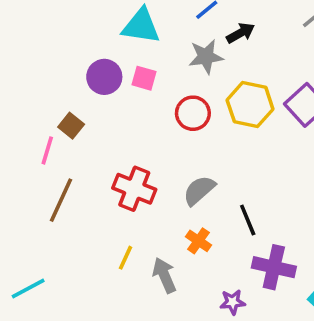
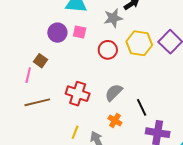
brown line: (61, 200) -> (37, 102), turned 55

